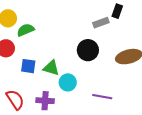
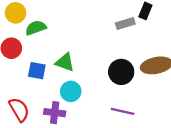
black circle: (88, 50) -> (121, 72), moved
green triangle: (51, 68) -> (65, 62), moved
cyan circle: (68, 82) -> (71, 91), moved

